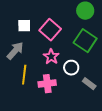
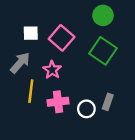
pink star: (51, 57) -> (52, 70), moved
white circle: (71, 68) -> (86, 109), moved
gray rectangle: (89, 84) -> (108, 102), turned 72

